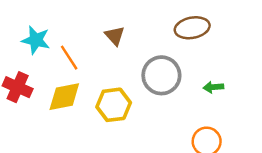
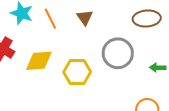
orange line: (69, 58) -> (50, 19), moved

